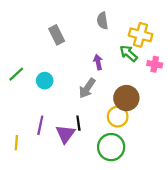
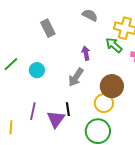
gray semicircle: (102, 21) -> (90, 15), turned 126

